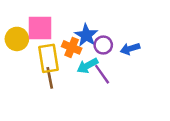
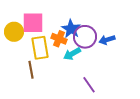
purple circle: (103, 45) -> (85, 37), size x1.5
purple line: (102, 74) -> (89, 85), moved
brown line: (50, 78) -> (31, 70), moved

